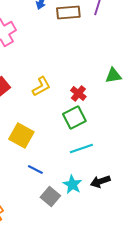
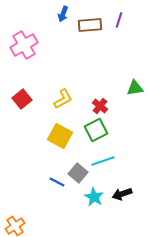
yellow square: (21, 136) -> (60, 136), moved
gray square: (50, 196) -> (78, 173), moved

